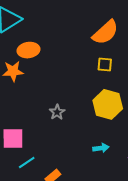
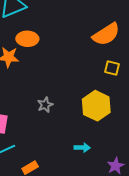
yellow square: (105, 65) -> (112, 68), moved

